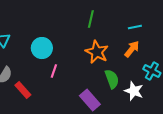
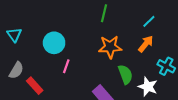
cyan line: (135, 27) -> (149, 21), turned -32
orange star: (97, 52) -> (110, 47), turned -30

